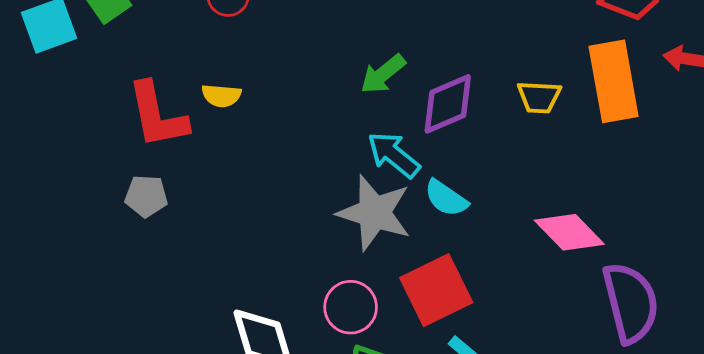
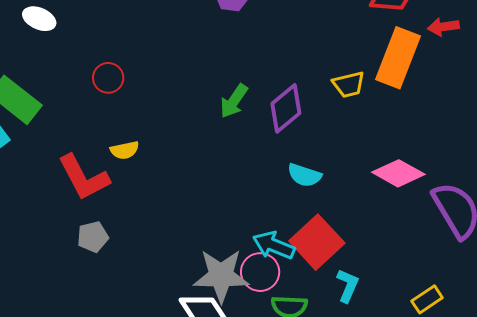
orange rectangle: (614, 81) -> (398, 58), turned 48
cyan arrow: (394, 155) -> (274, 245), moved
gray star: (374, 213) -> (221, 276), moved

